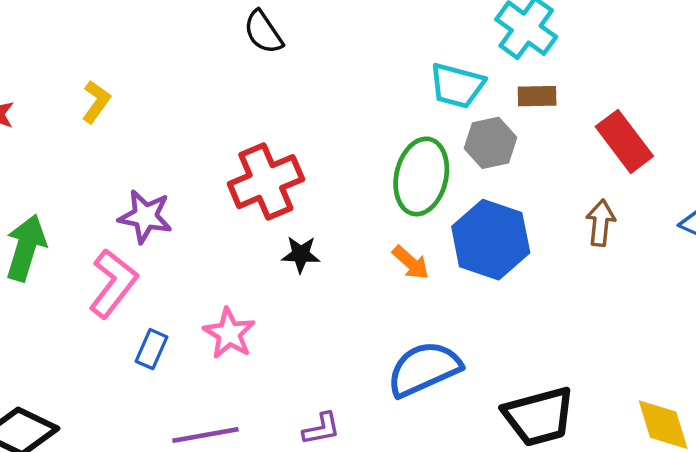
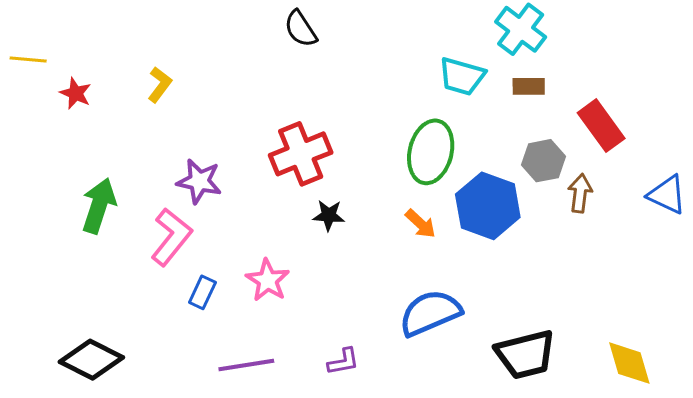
gray hexagon: (491, 143) -> (544, 161), moved

